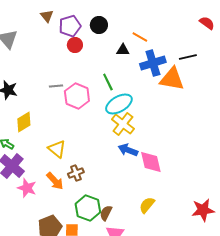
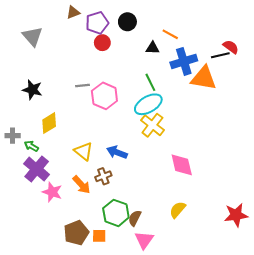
brown triangle: (47, 16) -> (73, 12), turned 48
red semicircle: (207, 23) -> (231, 47), moved
green line: (108, 82) -> (150, 82), moved
blue arrow: (128, 150) -> (117, 152), moved

